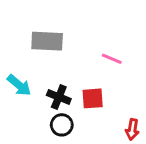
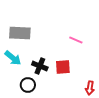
gray rectangle: (47, 41) -> (20, 33), moved
black circle: (62, 125) -> (28, 85), moved

